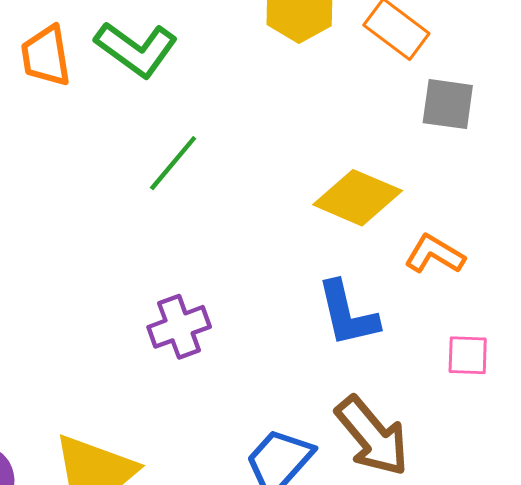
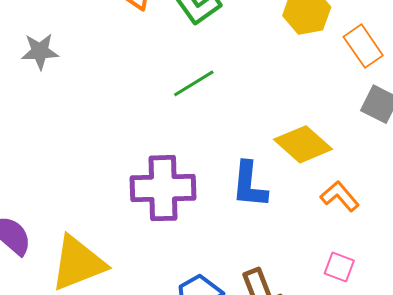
blue L-shape: (348, 314) -> (249, 185), moved
purple cross: (179, 327) -> (163, 188), size x1.6

